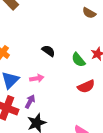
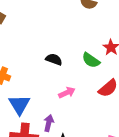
pink arrow: (37, 78) -> (67, 93), moved

